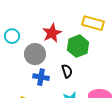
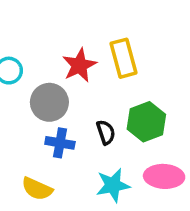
yellow rectangle: (93, 23) -> (123, 58), moved, turned 60
green hexagon: (78, 46) -> (146, 122), moved

